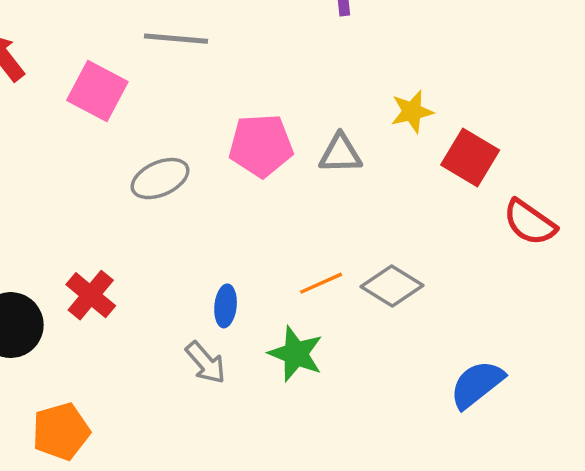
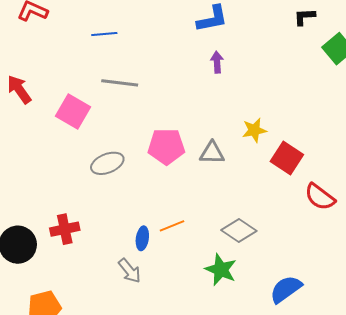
orange line: (321, 283) -> (172, 226), moved
red cross: (91, 295) -> (65, 229), turned 36
green star: (296, 354) -> (221, 270), moved

